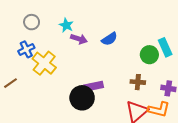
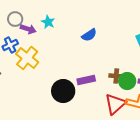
purple arrow: (79, 39) -> (28, 29), moved
green circle: (149, 55) -> (127, 81), moved
purple rectangle: (94, 86) -> (86, 80), moved

